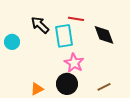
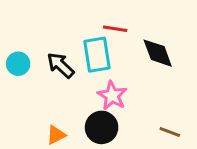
black arrow: (40, 25) -> (61, 65), moved
brown line: (104, 87) -> (170, 132), moved, turned 48

